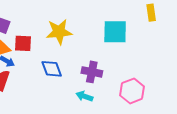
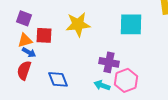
blue diamond: (52, 69) -> (58, 79), moved
pink hexagon: (132, 91) -> (126, 80), moved

